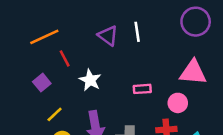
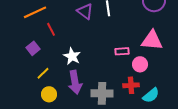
white star: (90, 80) -> (72, 56), moved
pink rectangle: (142, 89) -> (122, 51), moved

